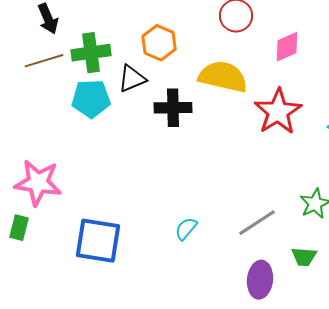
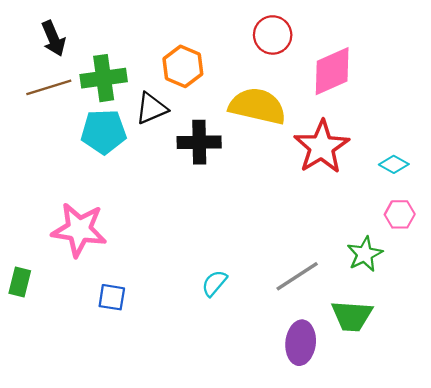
pink diamond: (287, 47) -> (332, 71), size x1.4
pink star: (38, 183) -> (79, 230), moved
blue square: (98, 241) -> (112, 297), size x0.5
green trapezoid: (304, 257) -> (352, 316), size x1.4

